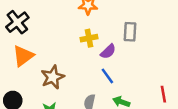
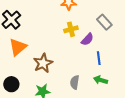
gray rectangle: (130, 32) -> (104, 22), turned -42
blue line: (107, 76) -> (99, 58), moved, turned 32

